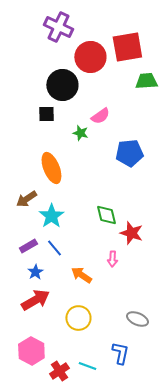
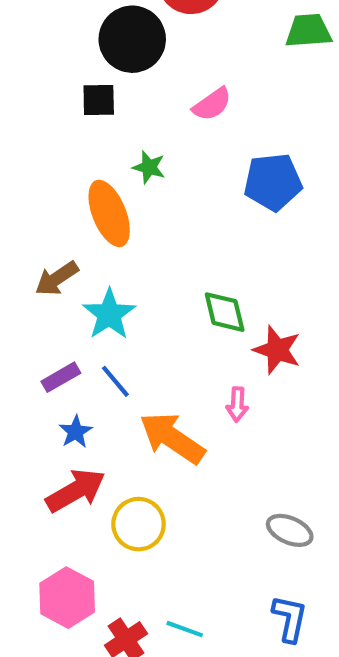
green star: (80, 133) -> (149, 167), moved
orange arrow: (81, 275) -> (172, 438), size x1.5
yellow circle: (78, 318) -> (139, 524), moved
blue L-shape: (120, 353) -> (290, 619), moved

